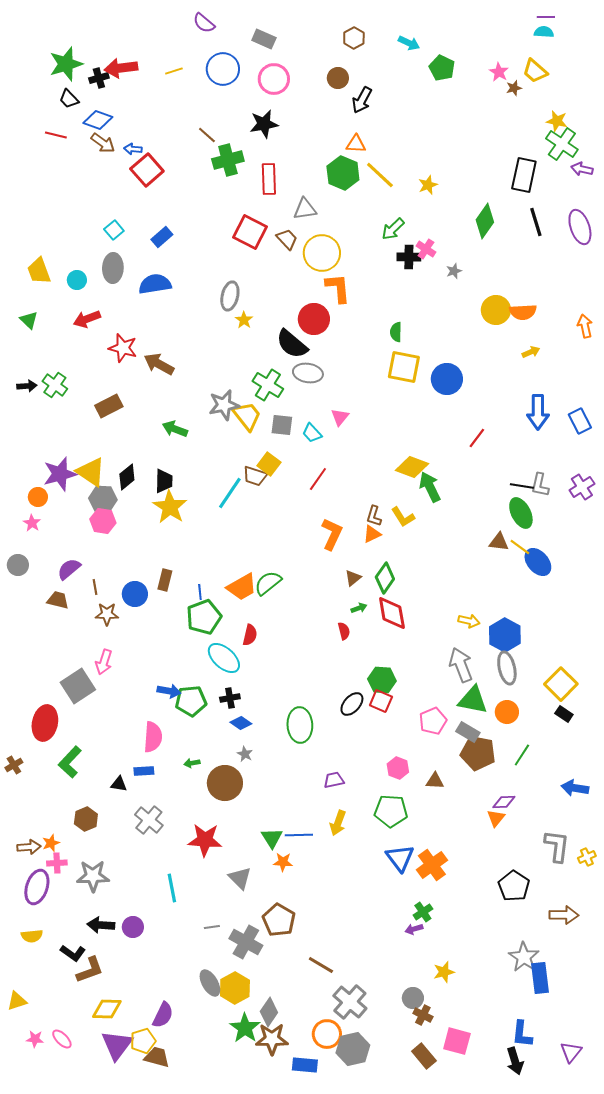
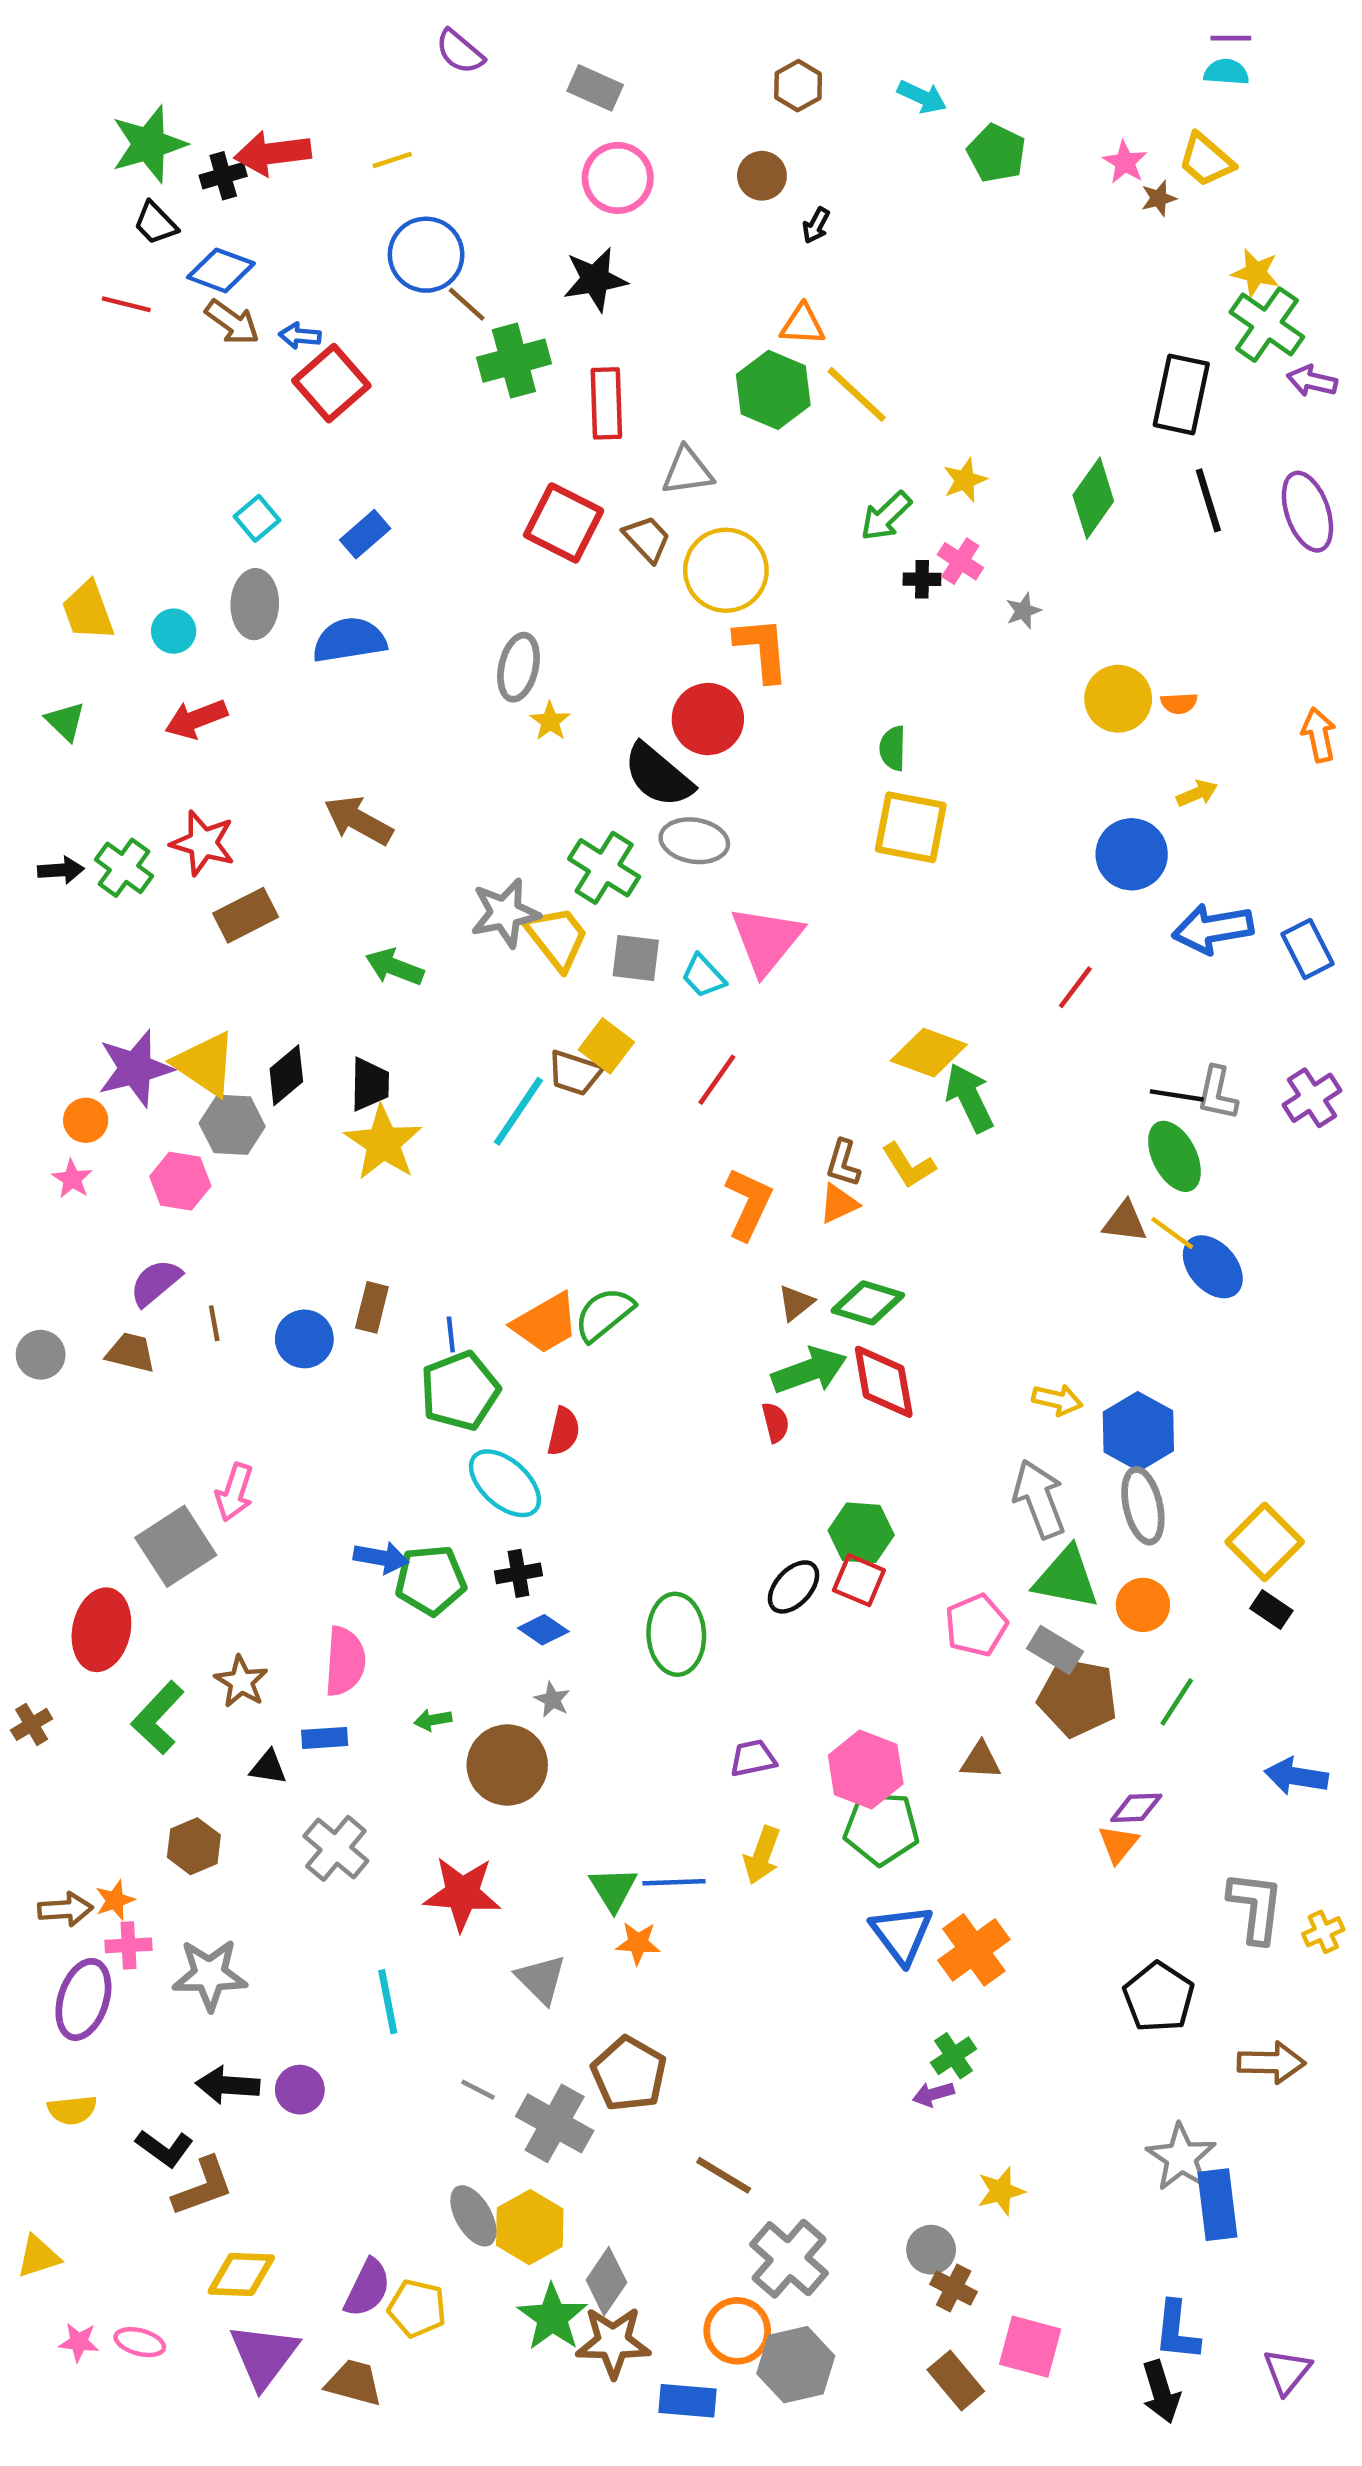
blue circle: (223, 69) -> (426, 255), moved
black arrow: (362, 100) -> (816, 225), size x0.6
yellow star: (428, 185) -> (965, 480), moved
black cross: (409, 257) -> (922, 579), size x0.7
orange semicircle: (523, 312) -> (1179, 703), size x0.6
red star: (123, 348) -> (203, 843), moved
blue circle: (447, 379) -> (1132, 854), moved
blue arrow: (538, 412) -> (1213, 929), turned 80
pink triangle: (340, 417) -> (766, 940), size x1.8
pink hexagon: (103, 521) -> (180, 1181), moved
gray circle: (18, 565) -> (41, 1355), moved
green diamond: (385, 578) -> (868, 1303), turned 72
green arrow: (359, 608) -> (809, 1371), size x2.0
brown star: (107, 614) -> (241, 1682), moved, turned 30
pink hexagon: (398, 768) -> (866, 1770), moved, size x1.5
gray line: (212, 927) -> (478, 2090), turned 35
pink ellipse: (62, 1039) -> (140, 2342), turned -30
yellow pentagon: (143, 1041) -> (417, 2308), moved, turned 30

